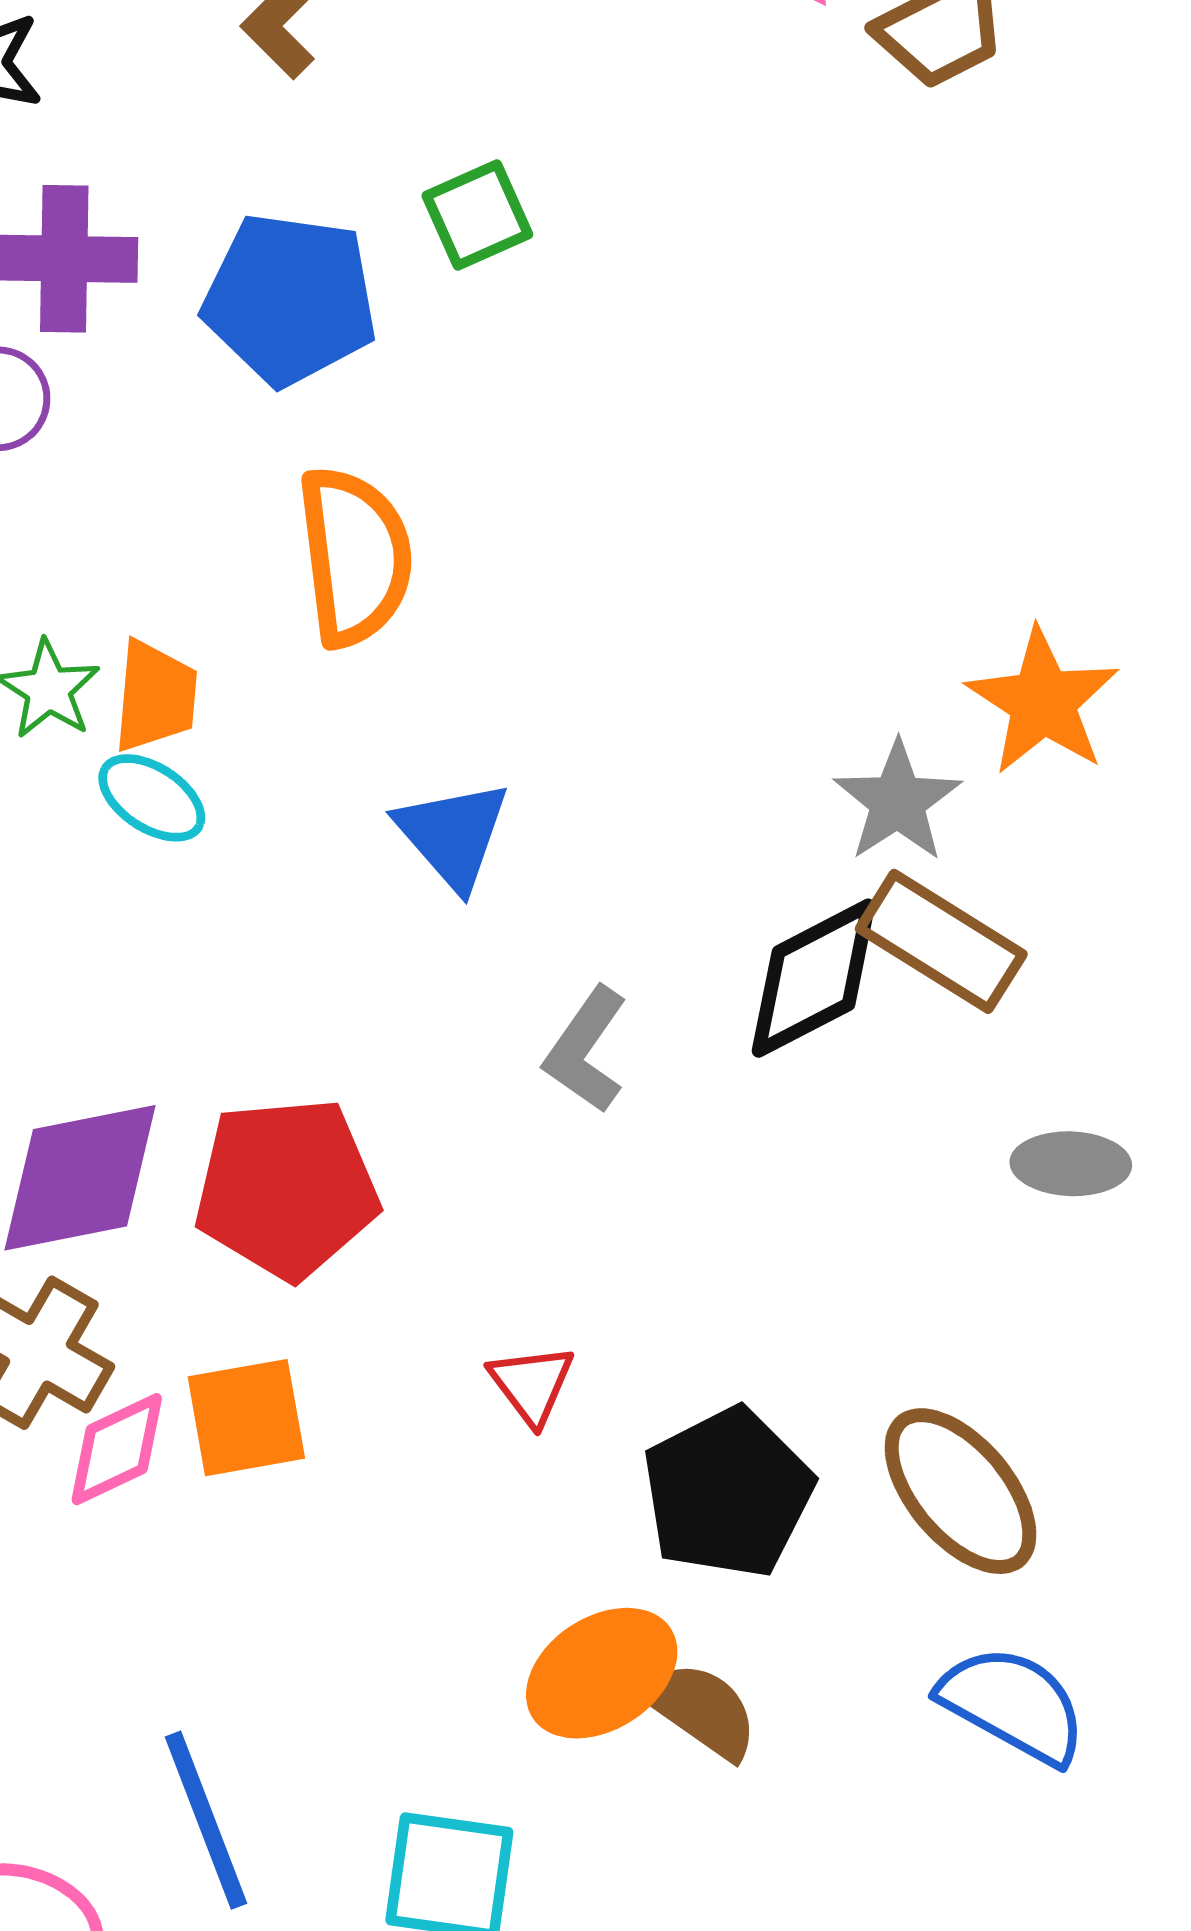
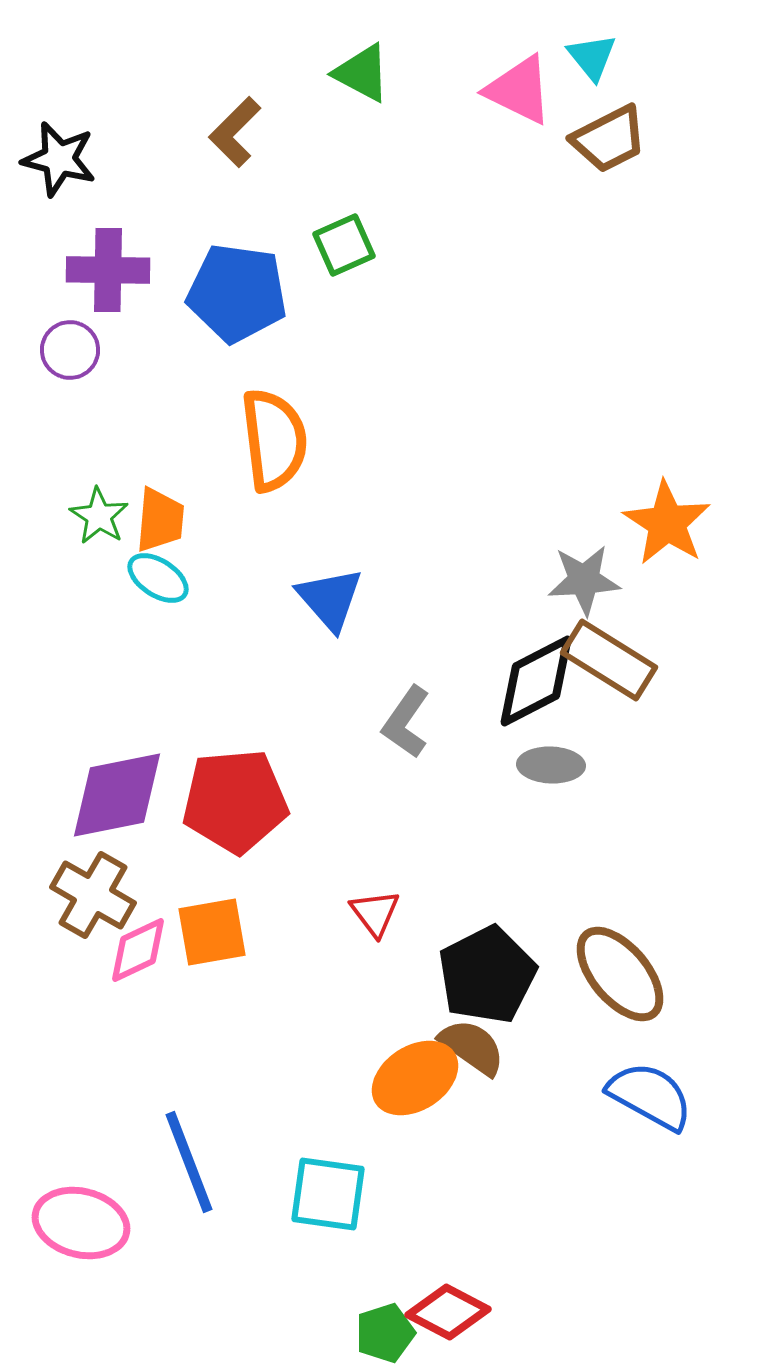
gray star: (897, 801) -> (584, 580), turned 30
gray ellipse: (1071, 1164) -> (551, 765), moved
brown semicircle: (701, 1710) -> (472, 1047), moved

